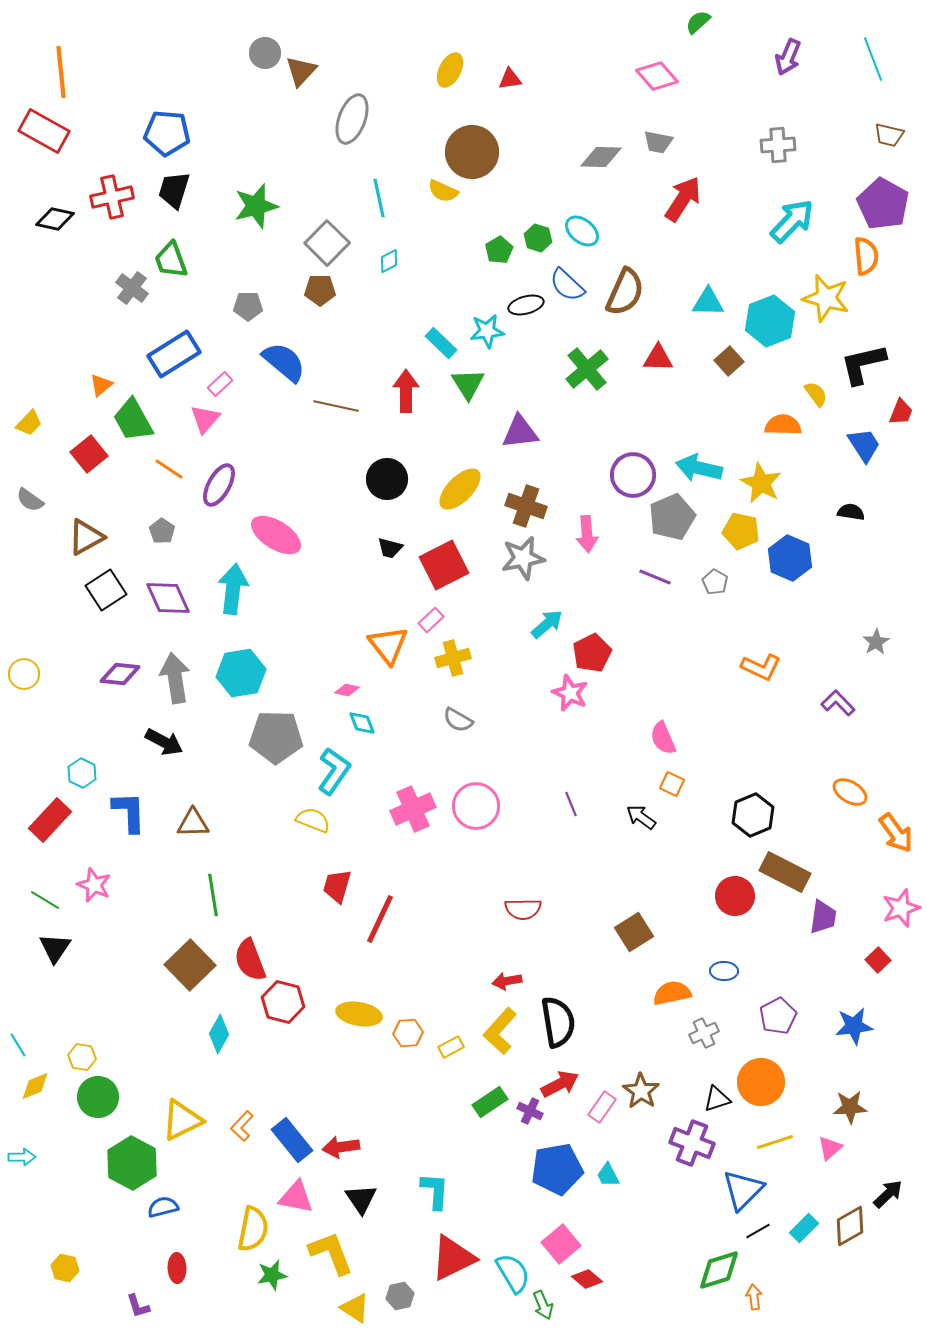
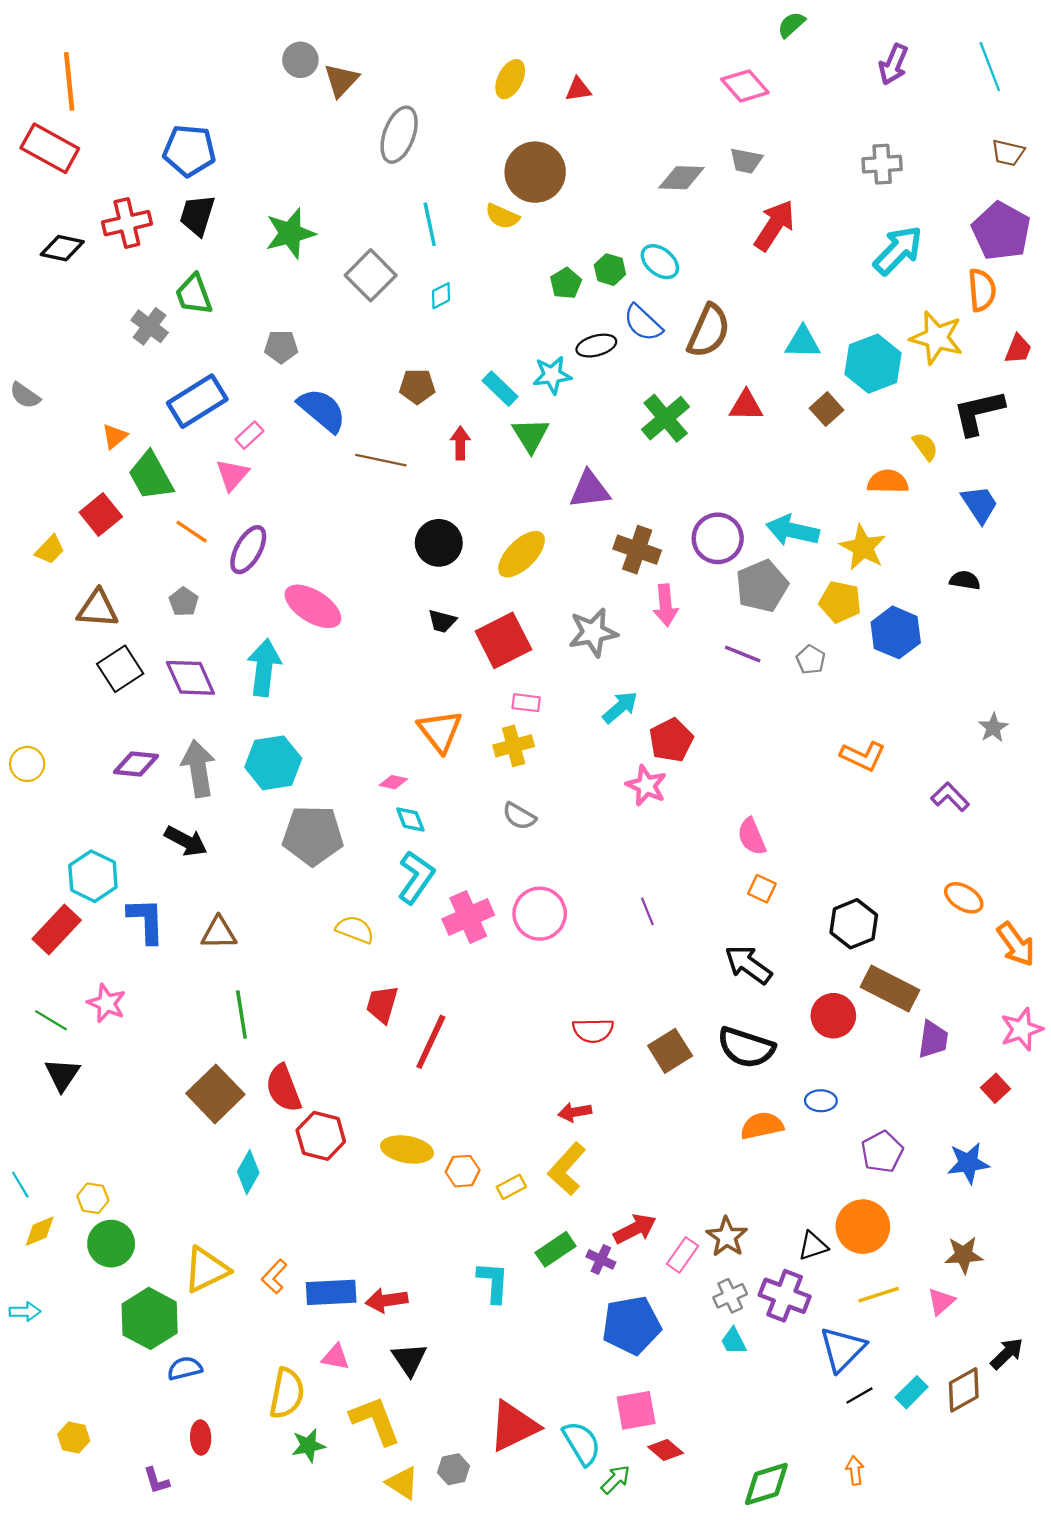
brown pentagon: (320, 290) -> (417, 386), moved
red arrow: (406, 391) -> (460, 443), size x0.7
red trapezoid: (901, 412) -> (1018, 349), moved
yellow trapezoid: (29, 423) -> (50, 550), moved
gray semicircle: (30, 500) -> (25, 395), moved
brown cross: (526, 506) -> (637, 550), moved
brown triangle: (86, 537) -> (97, 609), turned 33
pink rectangle: (431, 620) -> (526, 703), moved, turned 50
cyan L-shape: (334, 771) -> (416, 877), moved
cyan hexagon: (82, 773) -> (93, 876), size x1.5
black arrow: (641, 817) -> (748, 965), moved, size x1.4
brown square: (634, 932) -> (670, 1051), moved
black semicircle: (558, 1022) -> (746, 1047), moved, turned 117
gray cross: (704, 1033) -> (730, 1296), moved
blue rectangle: (292, 1140) -> (331, 1292), turned -54
cyan trapezoid: (608, 1175) -> (734, 1341), moved
cyan L-shape: (435, 1191) -> (493, 1282), moved
pink triangle: (296, 1197) -> (336, 1357), size x0.7
pink square: (561, 1244) -> (636, 1410), turned 30
green diamond: (719, 1270) -> (766, 1484), moved
green arrow: (543, 1305) -> (616, 1479), turned -112

